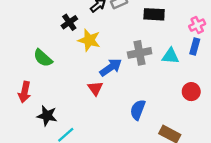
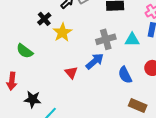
yellow star: (89, 40) -> (62, 32), turned 30
blue arrow: (111, 67) -> (95, 61), moved
blue semicircle: (138, 110) -> (125, 75), moved, turned -42

